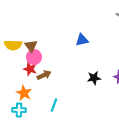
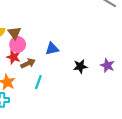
blue triangle: (82, 40) -> (52, 49), moved
cyan line: (54, 105) -> (38, 82), moved

